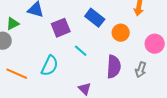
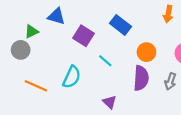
purple square: (61, 28) -> (84, 36), turned -36
orange circle: (121, 33) -> (146, 52), moved

